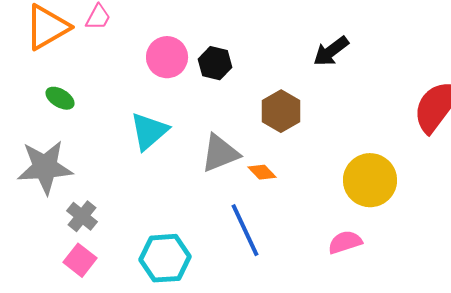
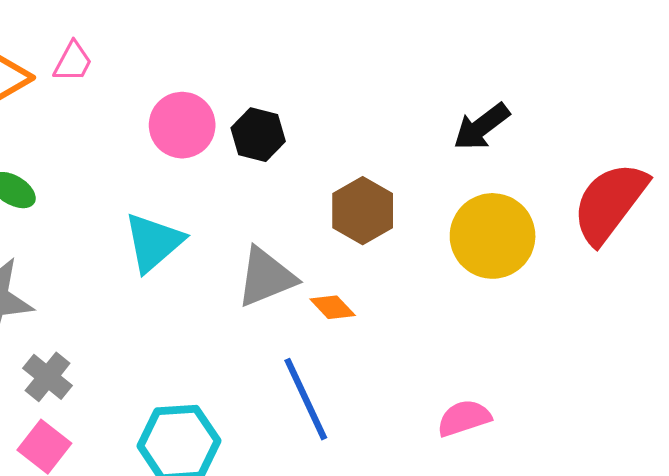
black arrow: (331, 51) -> (481, 127), moved
yellow circle: (370, 180) -> (493, 236), moved

